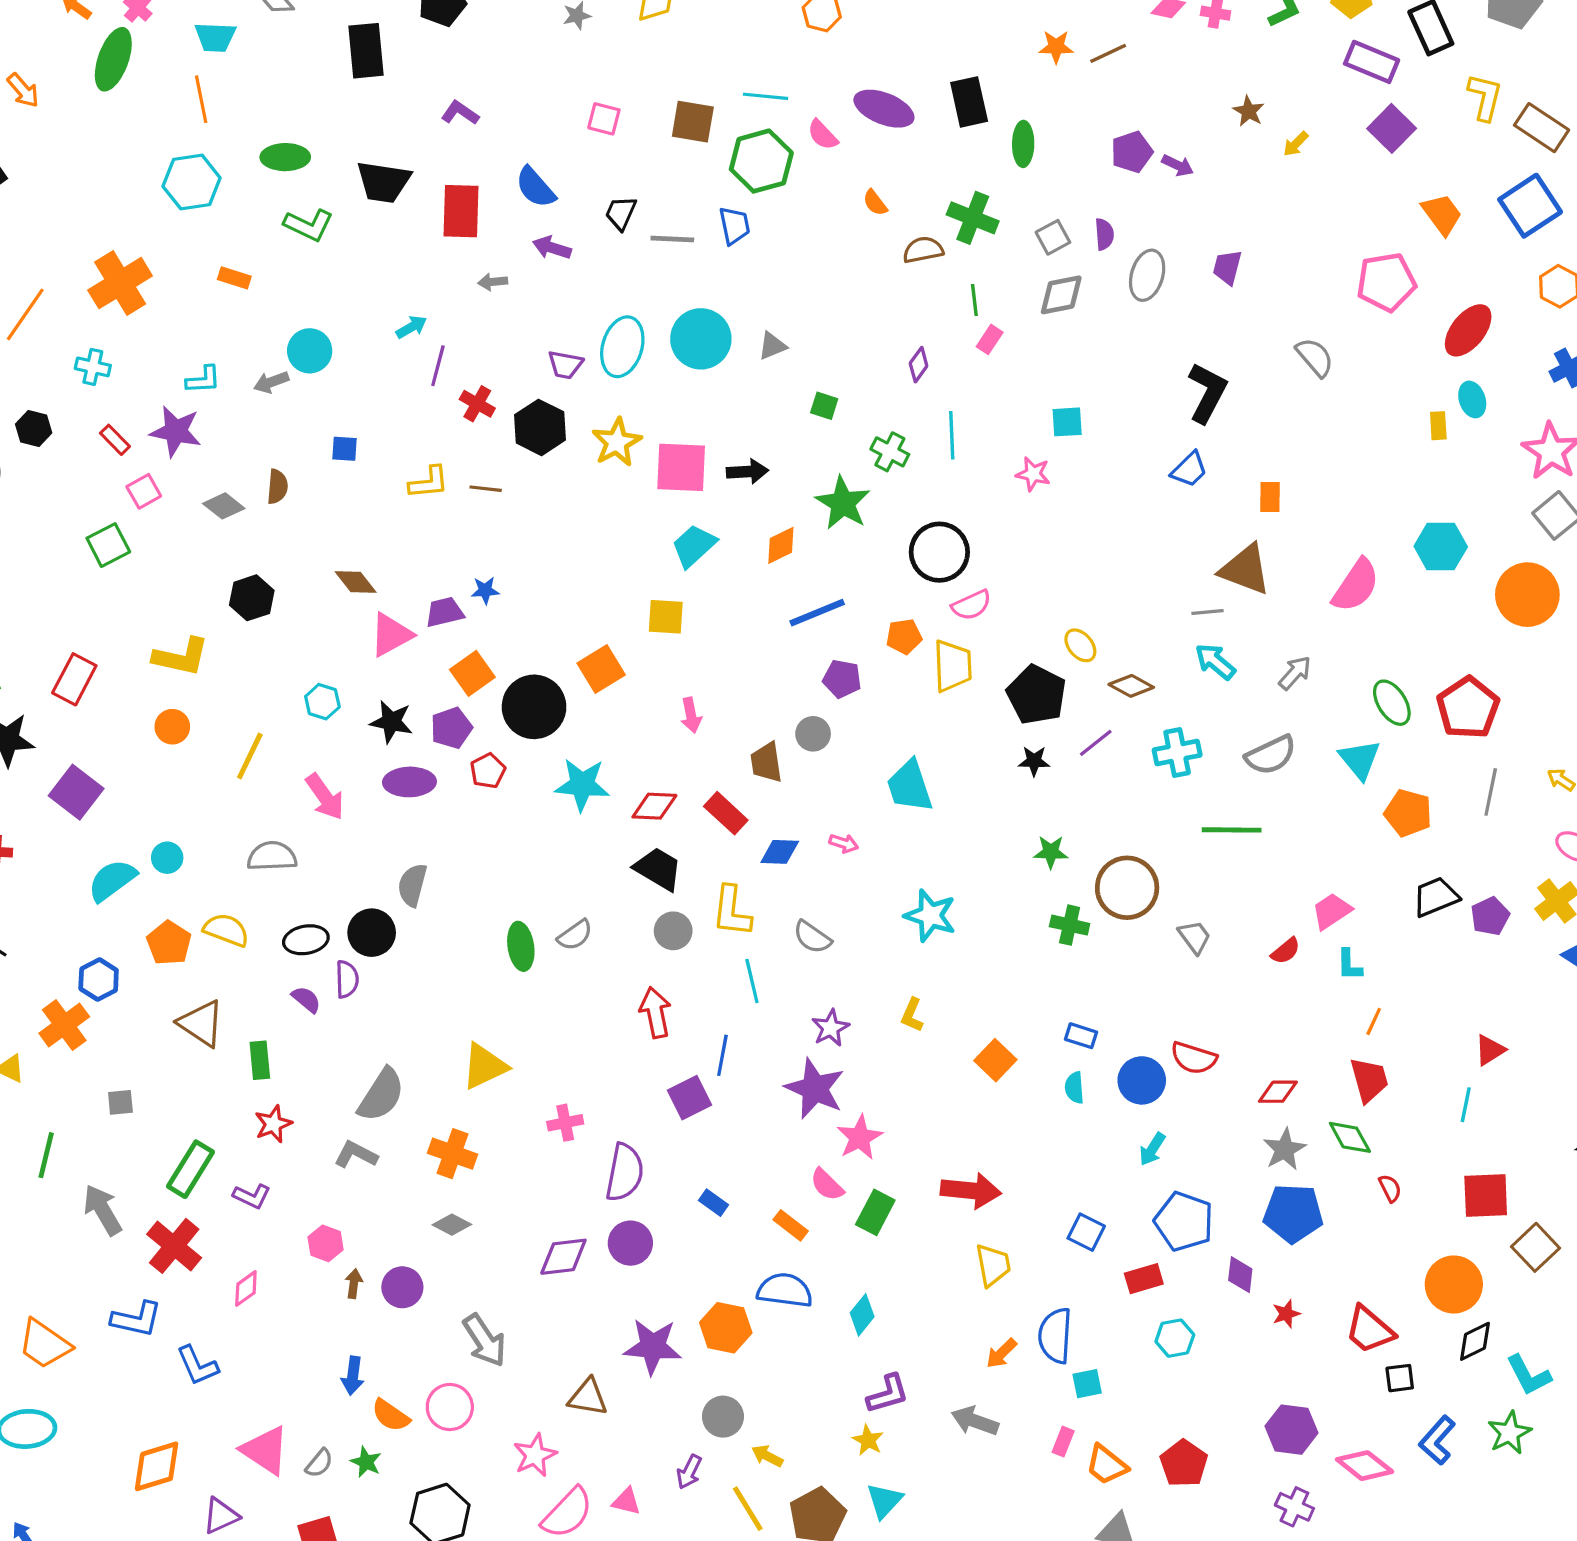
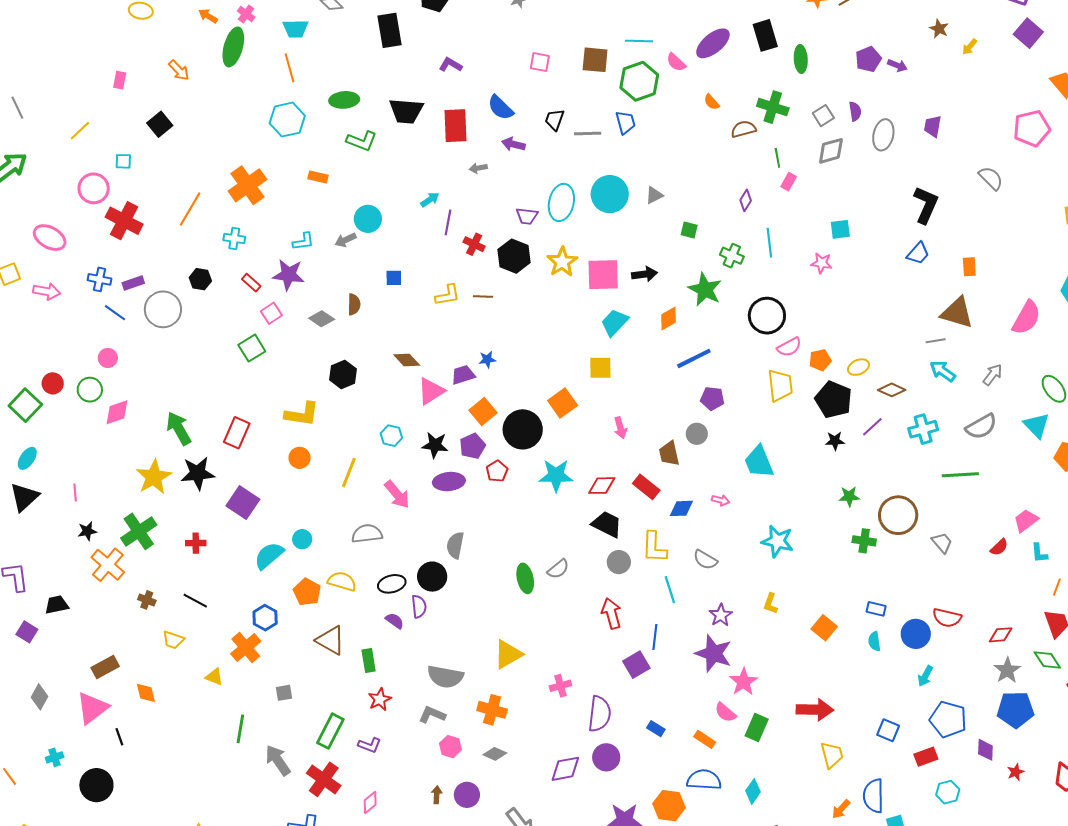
purple ellipse: (884, 109) -> (713, 43), turned -57
orange pentagon: (904, 636) -> (820, 360), moved
yellow ellipse: (1080, 645) -> (858, 367), turned -70
gray semicircle: (381, 1095) -> (445, 677), turned 72
pink hexagon: (326, 1243) -> (450, 747), moved

